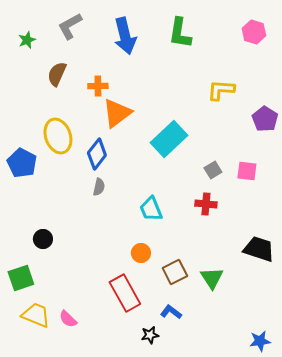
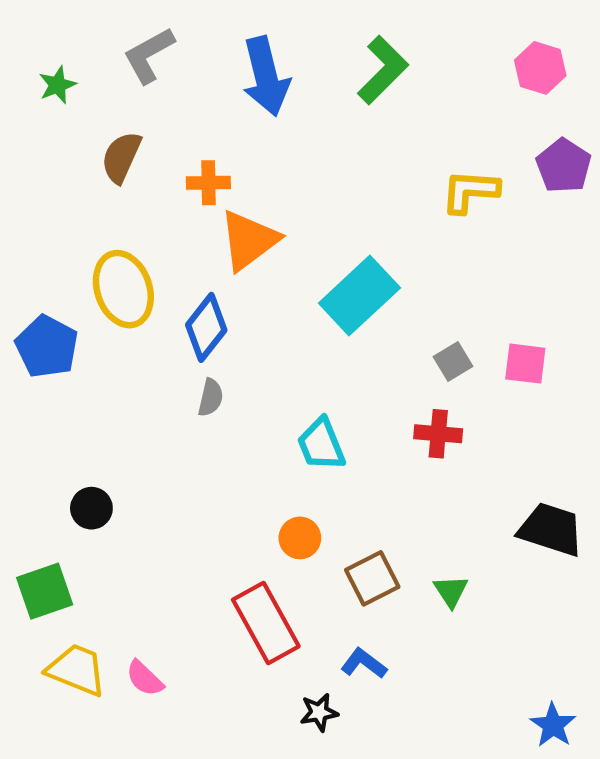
green L-shape: (180, 33) -> (383, 70), turned -144
purple pentagon: (265, 119) -> (564, 166), moved
green triangle: (212, 278) -> (451, 591), size x0.7
blue star: (260, 341) -> (553, 725), turned -30

